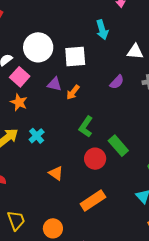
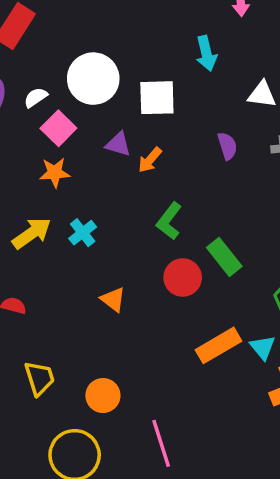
purple semicircle: (117, 82) -> (227, 146), turned -63
orange star: (19, 102) -> (55, 173), turned -30
orange rectangle: (93, 201) -> (218, 345), moved

